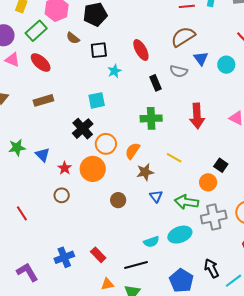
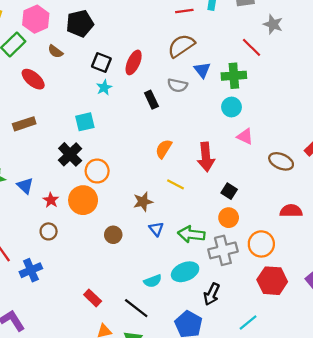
black square: (99, 50) -> (101, 63), moved, turned 30
red ellipse: (141, 50) -> (134, 62), turned 55
red ellipse: (41, 63) -> (33, 79), moved
cyan circle: (226, 65) -> (232, 107), moved
red arrow: (197, 116) -> (206, 157), moved
green cross: (151, 118) -> (234, 76), moved
orange semicircle: (132, 151) -> (164, 149), moved
orange circle: (208, 182) -> (229, 218), moved
blue cross: (64, 257) -> (31, 270), moved
black line: (136, 265) -> (136, 308), turned 55
black arrow: (212, 268) -> (212, 294), moved, turned -126

